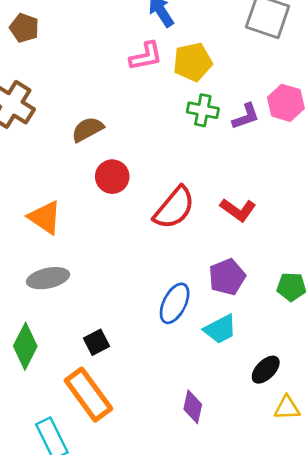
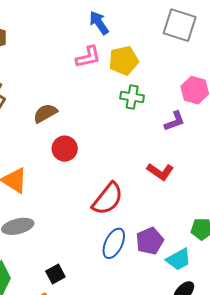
purple L-shape: (246, 116) -> (175, 121), moved
red semicircle: (174, 208) -> (108, 199), moved
purple pentagon: (227, 277) -> (150, 241), moved
cyan trapezoid: (220, 329) -> (179, 259), moved

